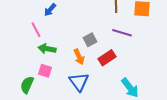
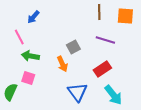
red rectangle: (107, 58) -> (102, 69), moved
blue triangle: (79, 82) -> (77, 92), moved

